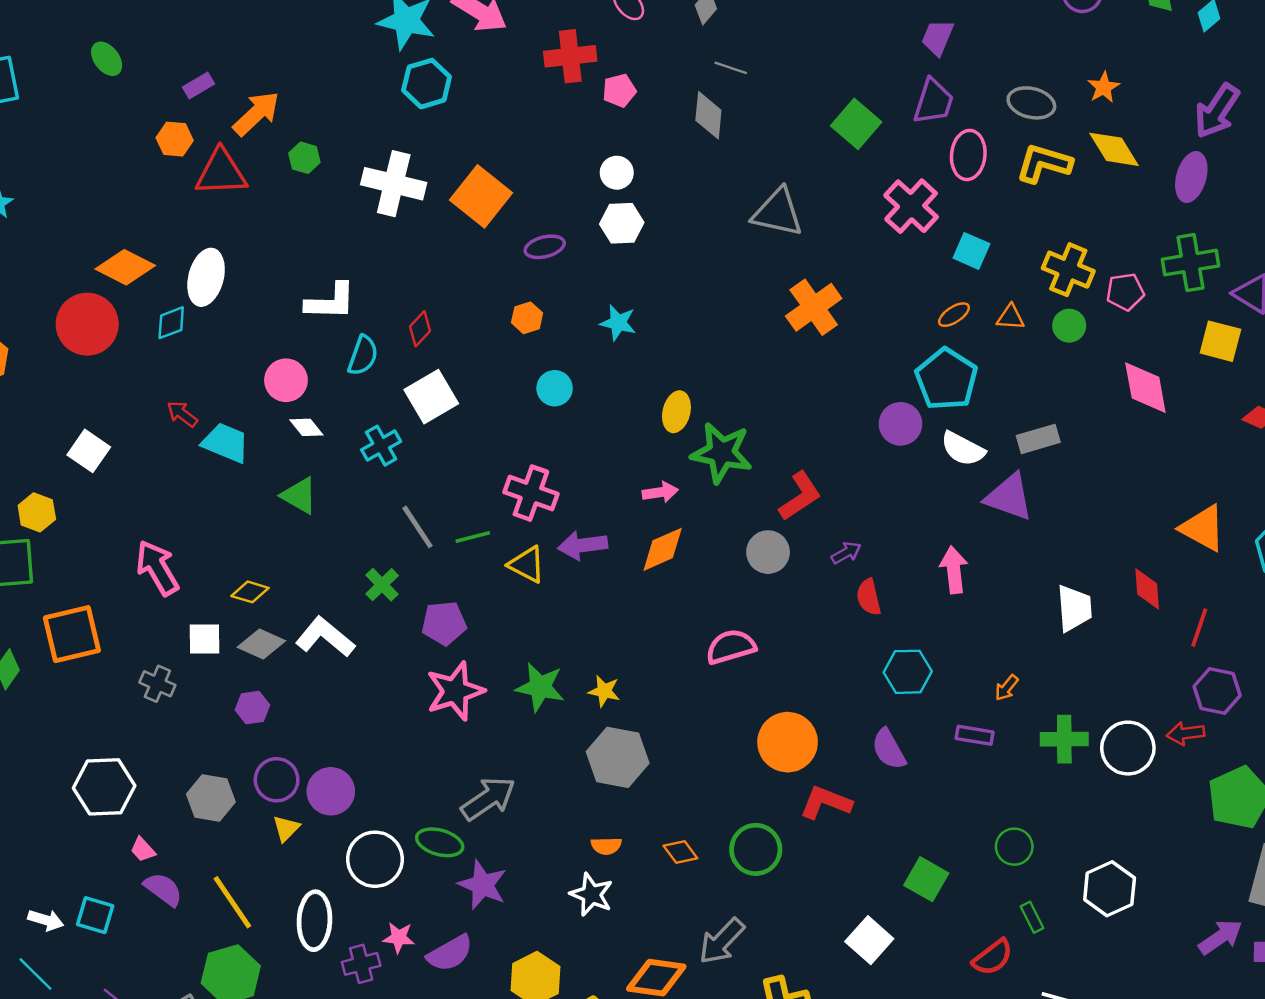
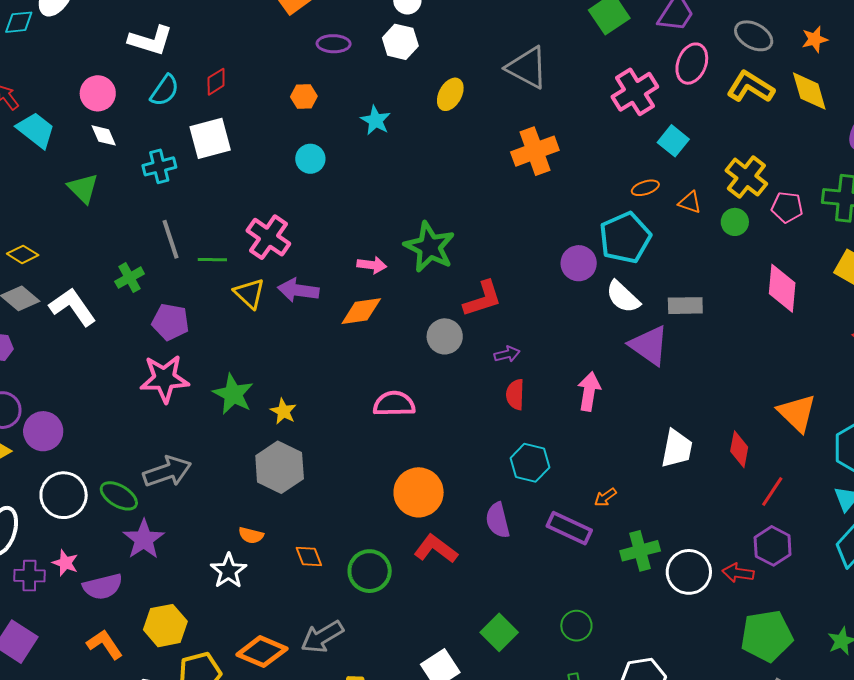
yellow ellipse: (676, 412) -> (450, 94), moved
purple rectangle: (975, 735) -> (569, 528), size x1.4
green cross: (1064, 739) -> (640, 551), turned -30

